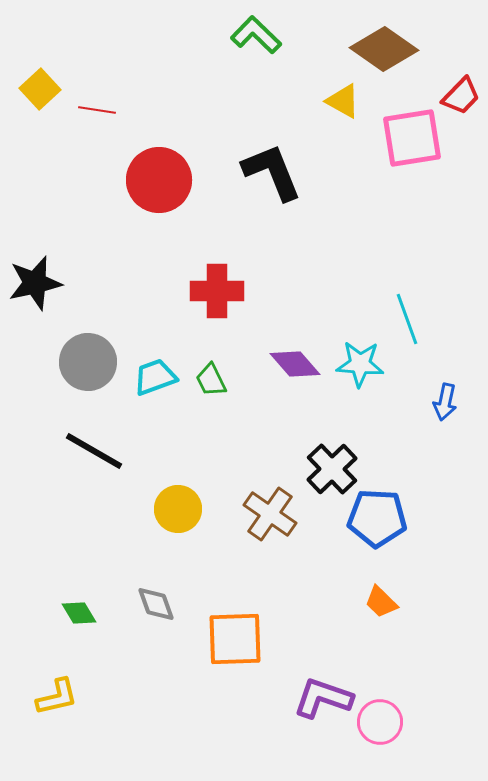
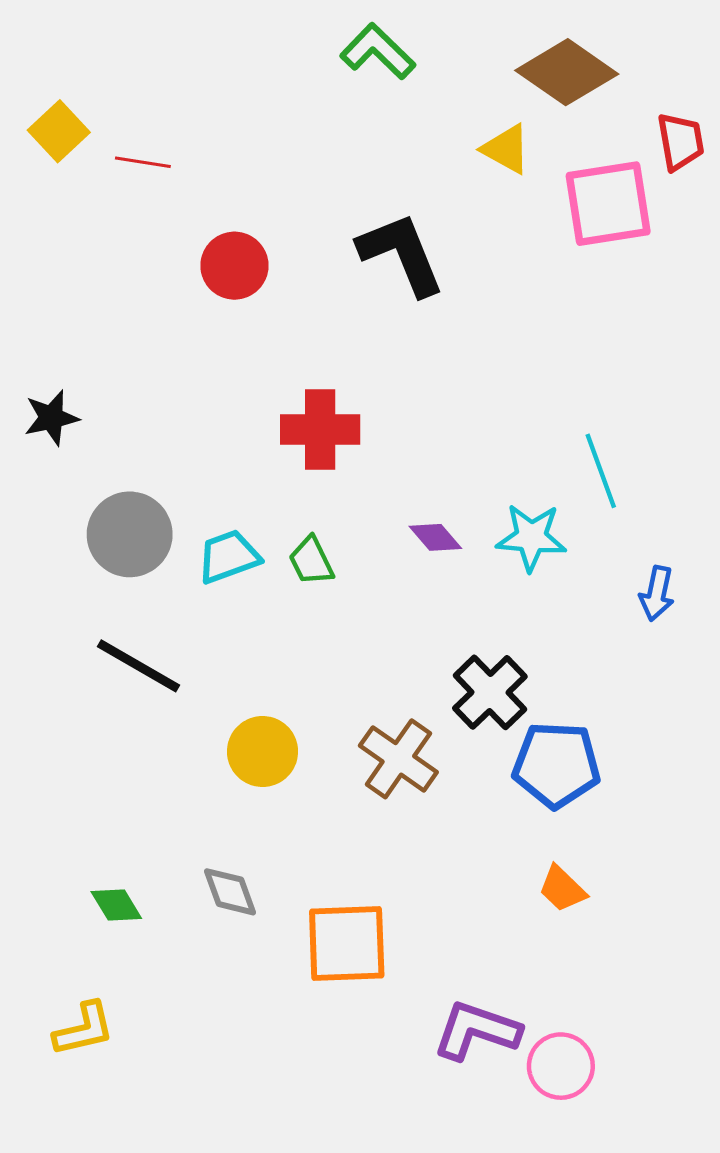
red trapezoid: (461, 96) -> (680, 142), turned -54
red circle: (159, 180) -> (234, 266), size x0.7
black star: (35, 283) -> (51, 418), size x0.7
purple diamond: (295, 364) -> (435, 537), size x0.7

